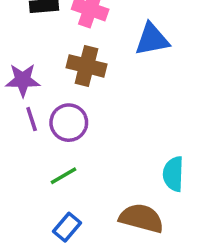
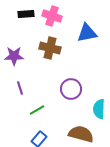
purple line: (32, 119) -> (20, 88), moved
purple circle: (69, 123) -> (71, 89), moved

